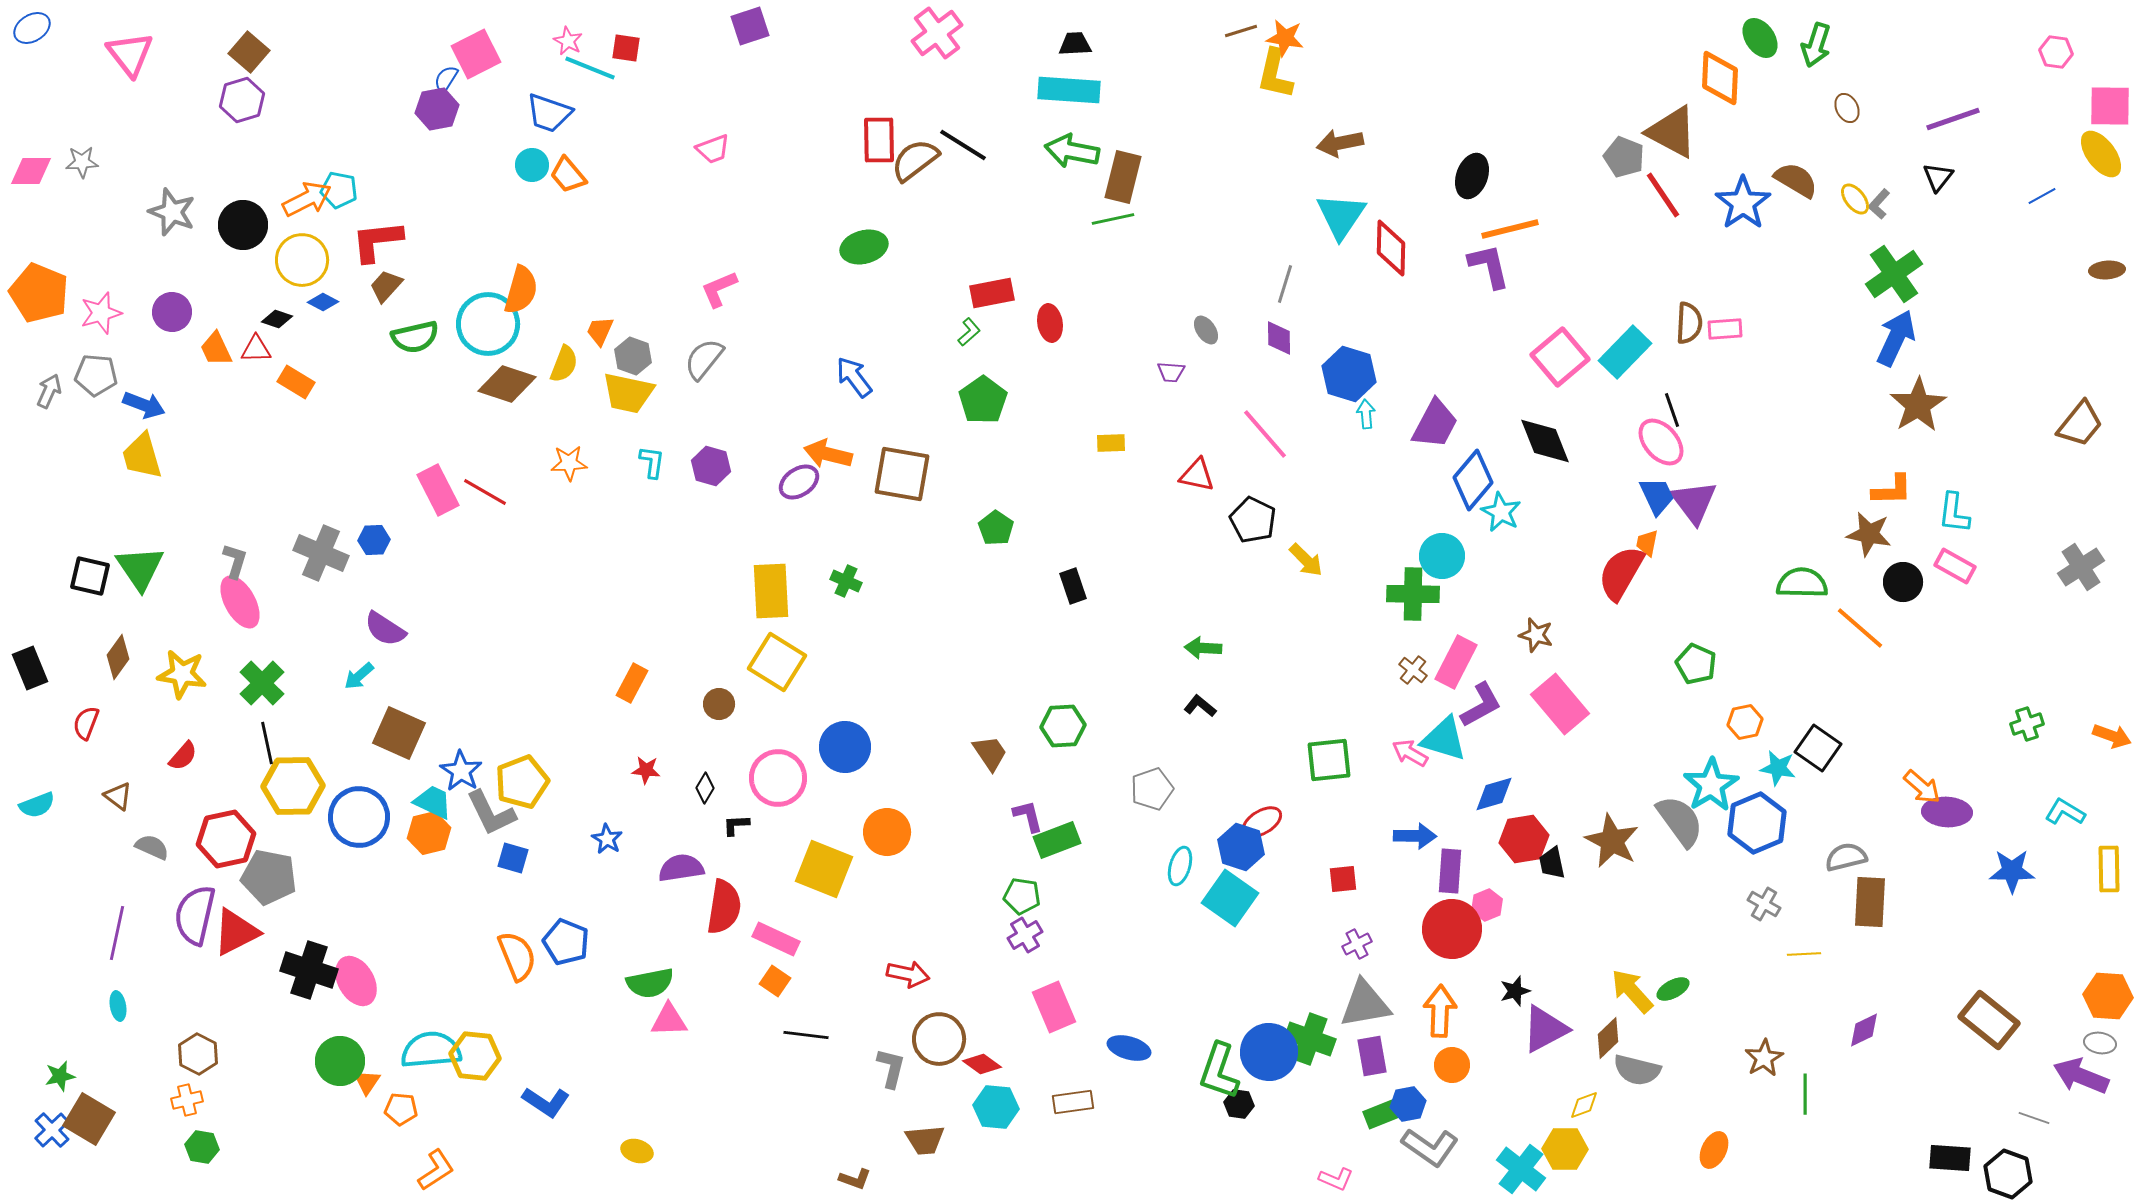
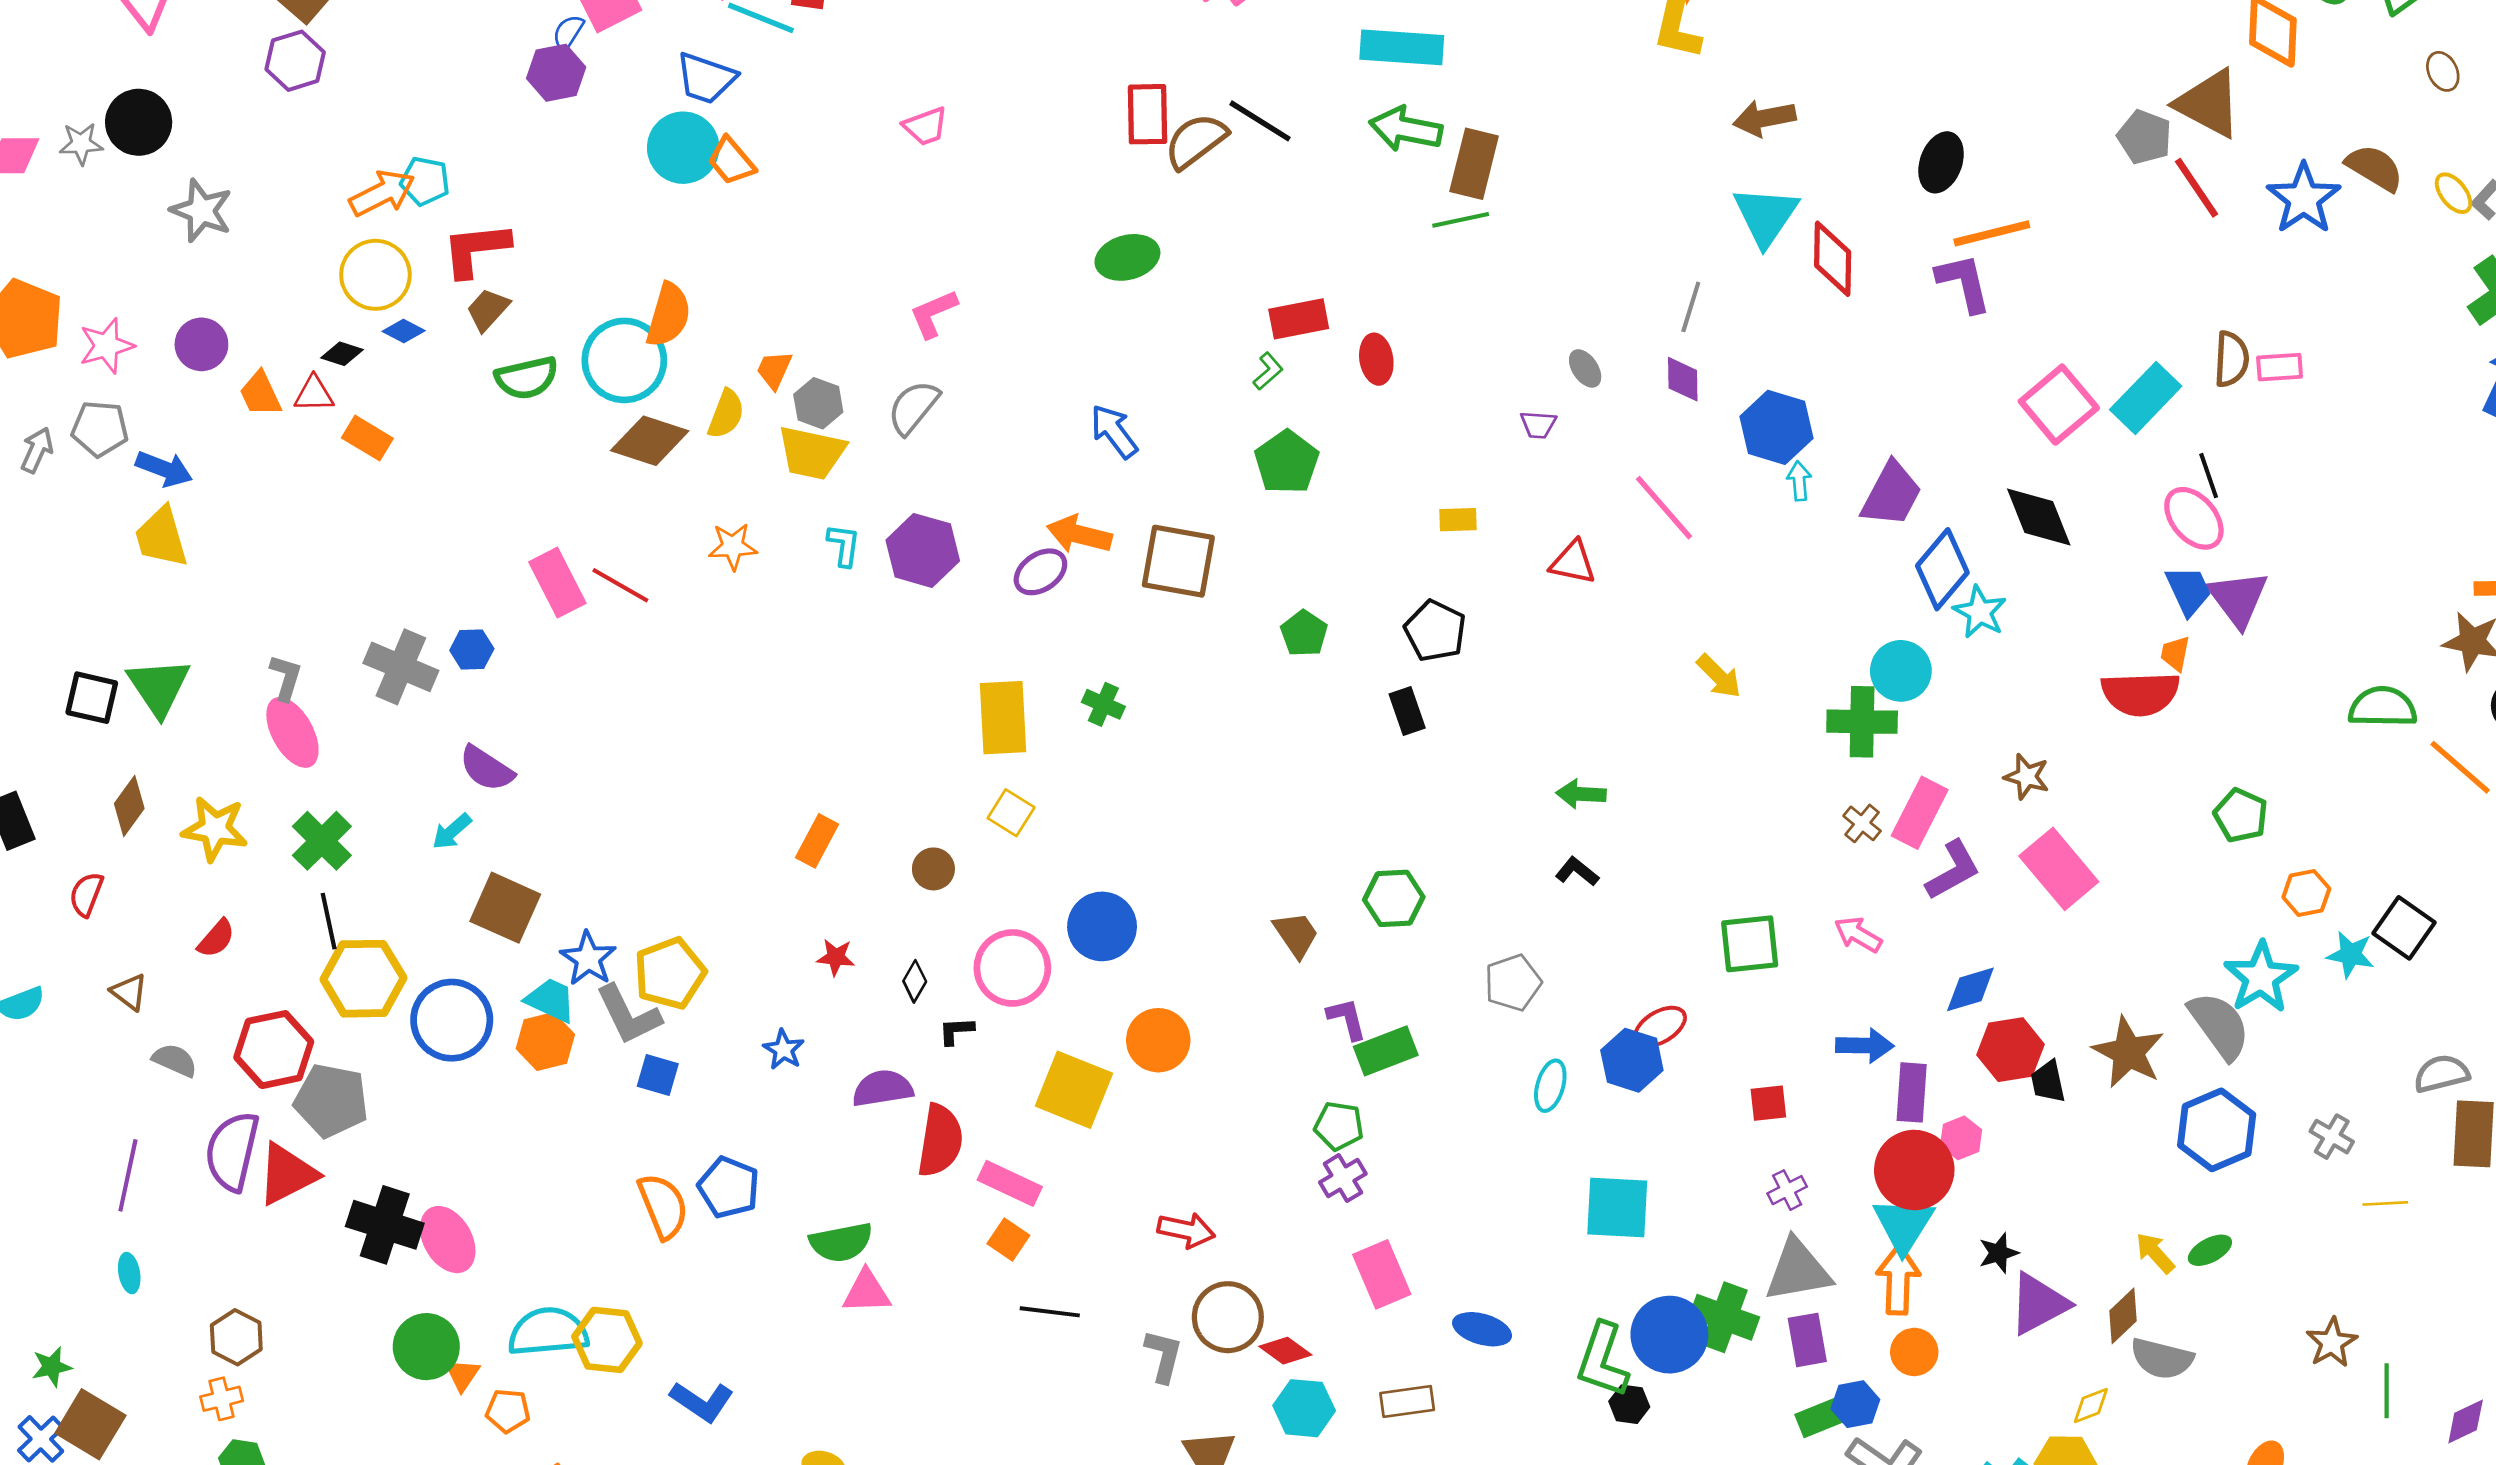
cyan circle: (532, 165) -> (683, 148), size x1.6
black circle: (243, 225) -> (139, 122), moved
purple hexagon: (711, 466) -> (923, 550), size x1.4
black pentagon: (1253, 520) -> (1435, 631), moved
red semicircle: (1621, 573) -> (2140, 694), turned -122
yellow square: (777, 662) -> (1011, 813), size x0.6
cyan triangle: (1444, 739) -> (1904, 1225), moved, turned 45
blue hexagon: (1757, 823) -> (2217, 1130), moved
cyan square: (1230, 898) -> (1617, 1207), moved, turned -32
yellow arrow: (1632, 991) -> (2155, 1253), size x0.7
purple diamond: (1864, 1030) -> (2466, 1422), moved

